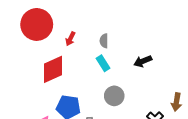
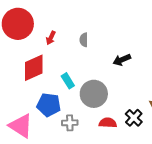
cyan rectangle: (103, 63) -> (68, 81), moved
gray circle: (114, 96) -> (94, 94), size x1.4

